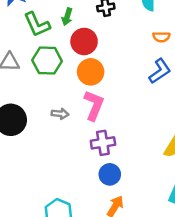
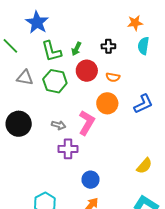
orange semicircle: (161, 37) -> (113, 77), moved
orange circle: (91, 72) -> (107, 103), moved
purple cross: (103, 143) -> (68, 149), moved

